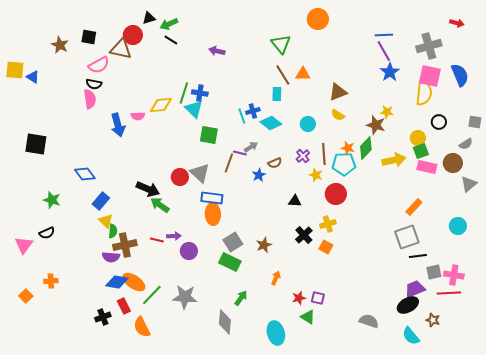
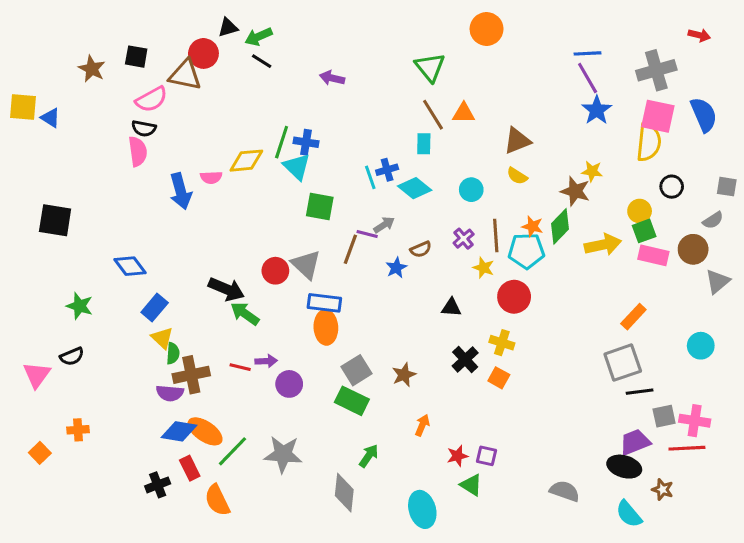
yellow cross: (328, 224) -> (502, 343), turned 35
black ellipse: (408, 305) -> (624, 467), turned 45

